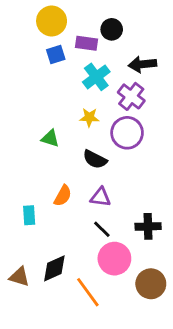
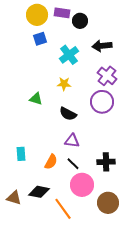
purple rectangle: (86, 43) -> (62, 13), moved
purple cross: (131, 96) -> (107, 76), moved
purple circle: (127, 133) -> (102, 102), moved
orange semicircle: (63, 196) -> (51, 162), moved
black diamond: (54, 268) -> (39, 192), turned 35

